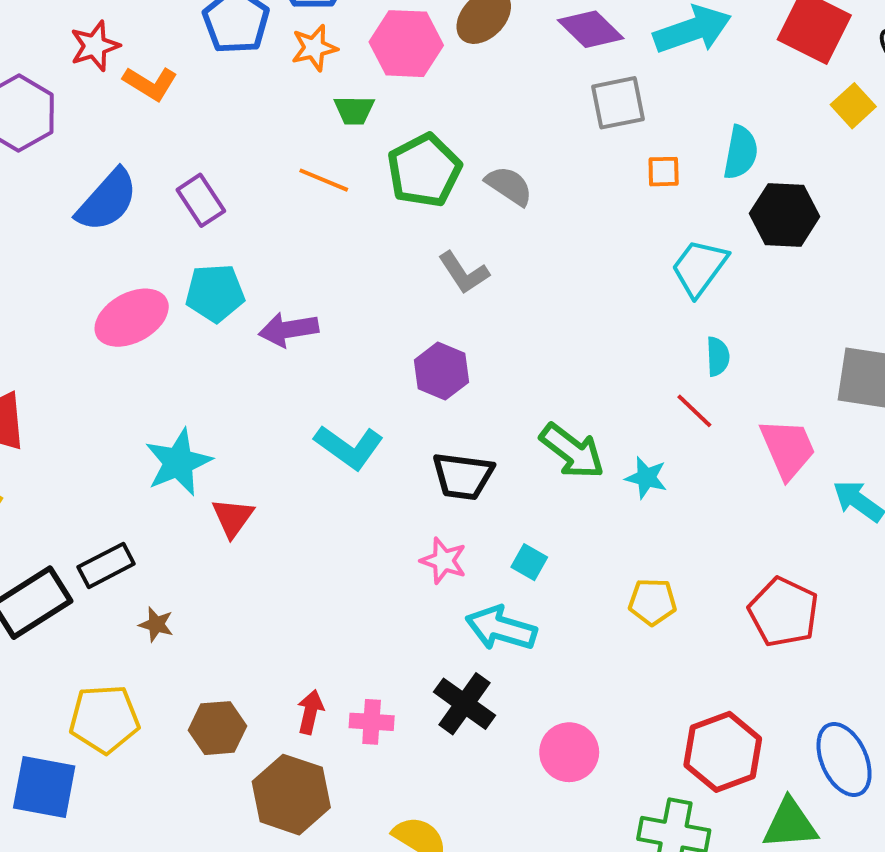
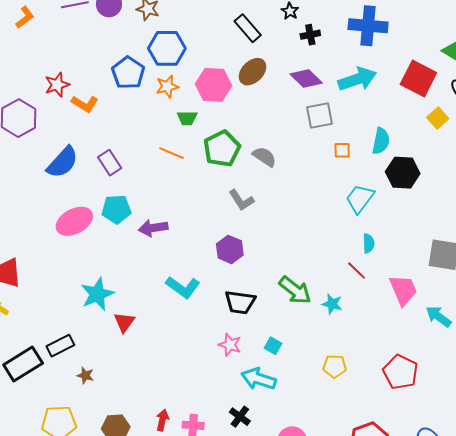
black cross: (464, 704) -> (240, 417), size x0.7

